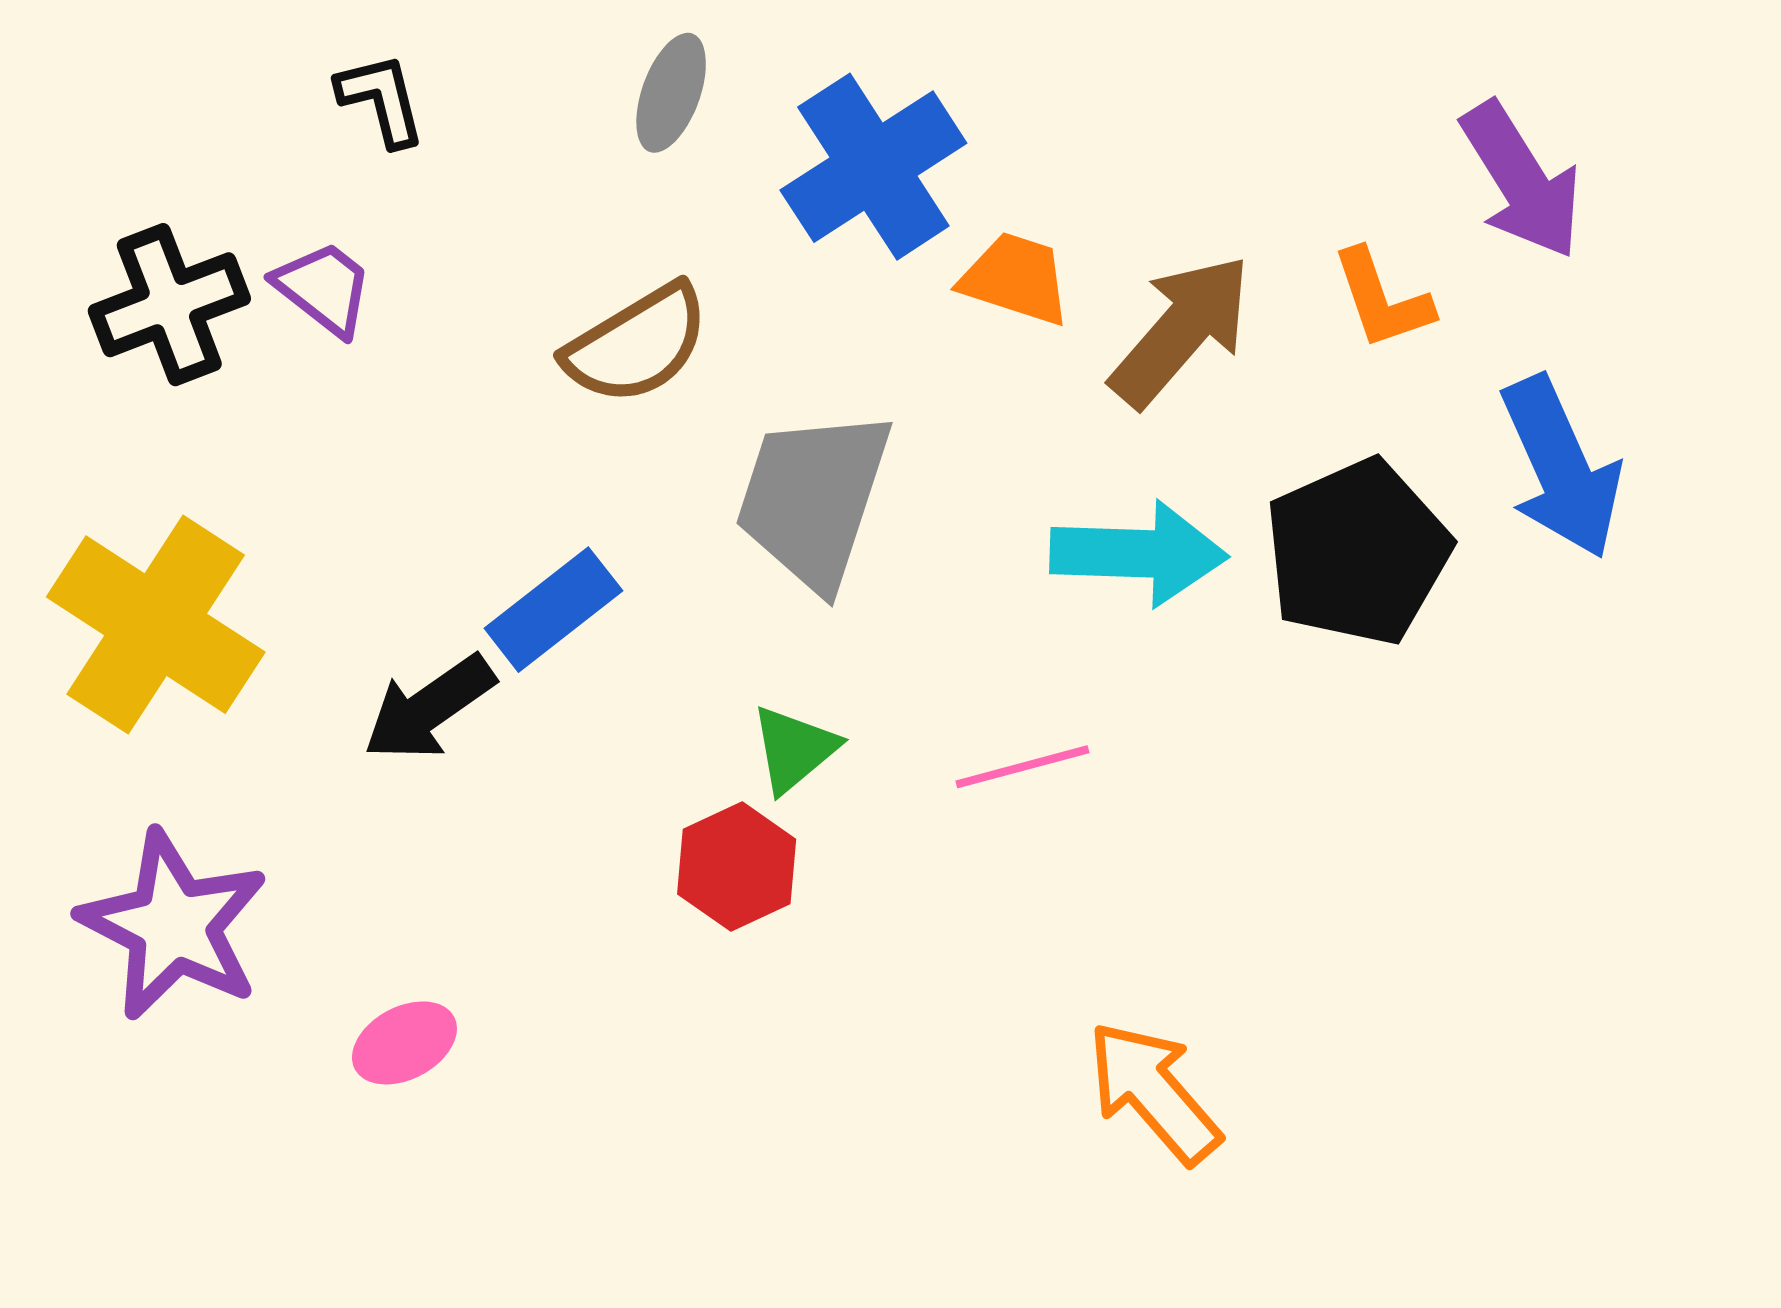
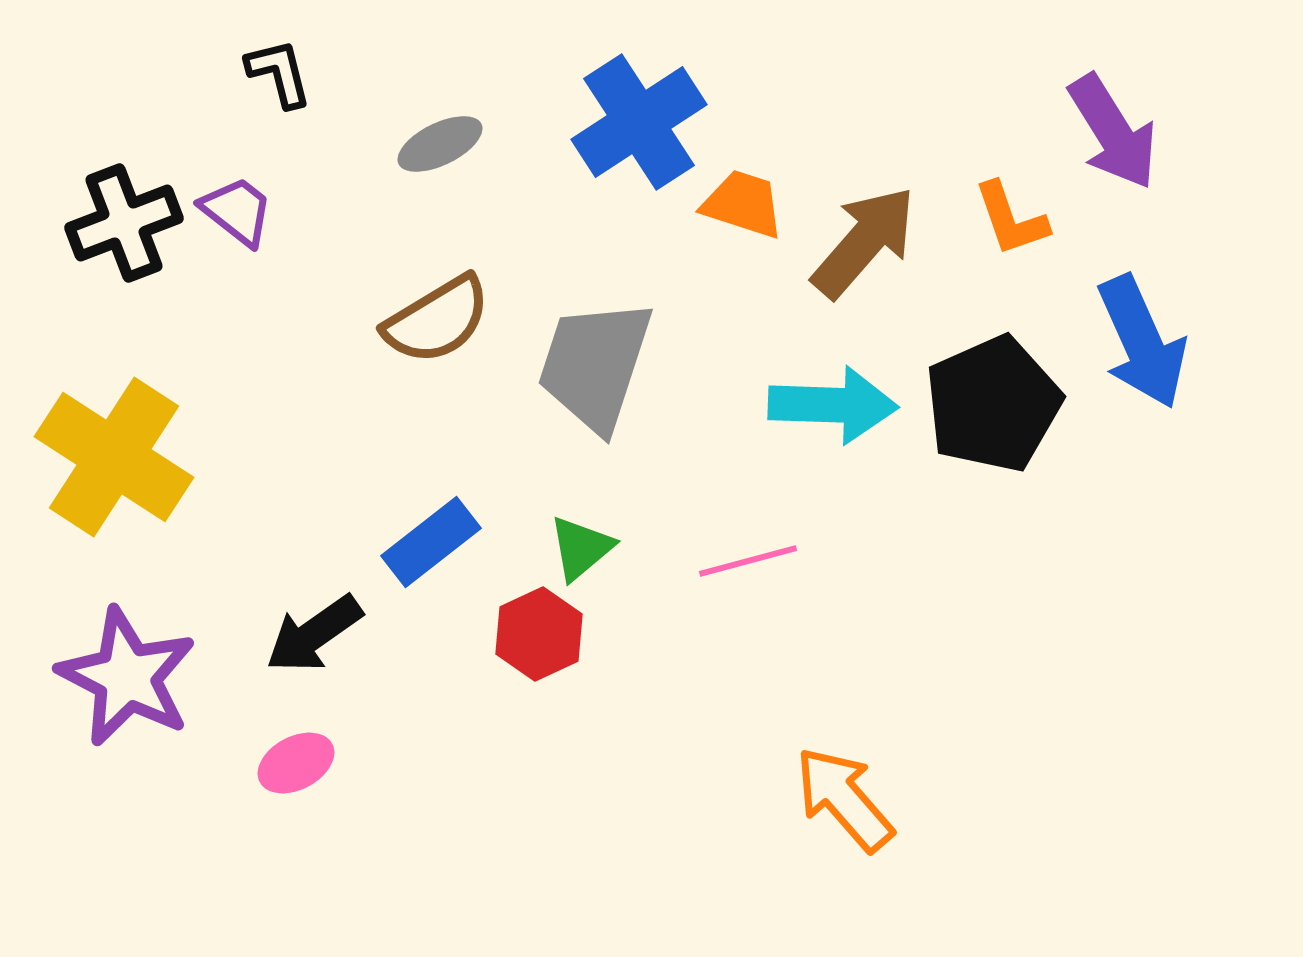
gray ellipse: (671, 93) -> (440, 144), moved, turned 44
brown semicircle: (637, 344) -> (437, 320), moved
blue rectangle: (553, 610) -> (431, 542), moved
black arrow: (429, 708) -> (314, 634), moved

